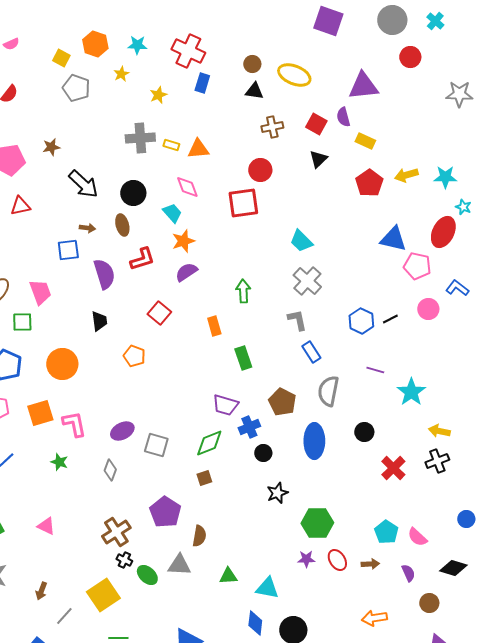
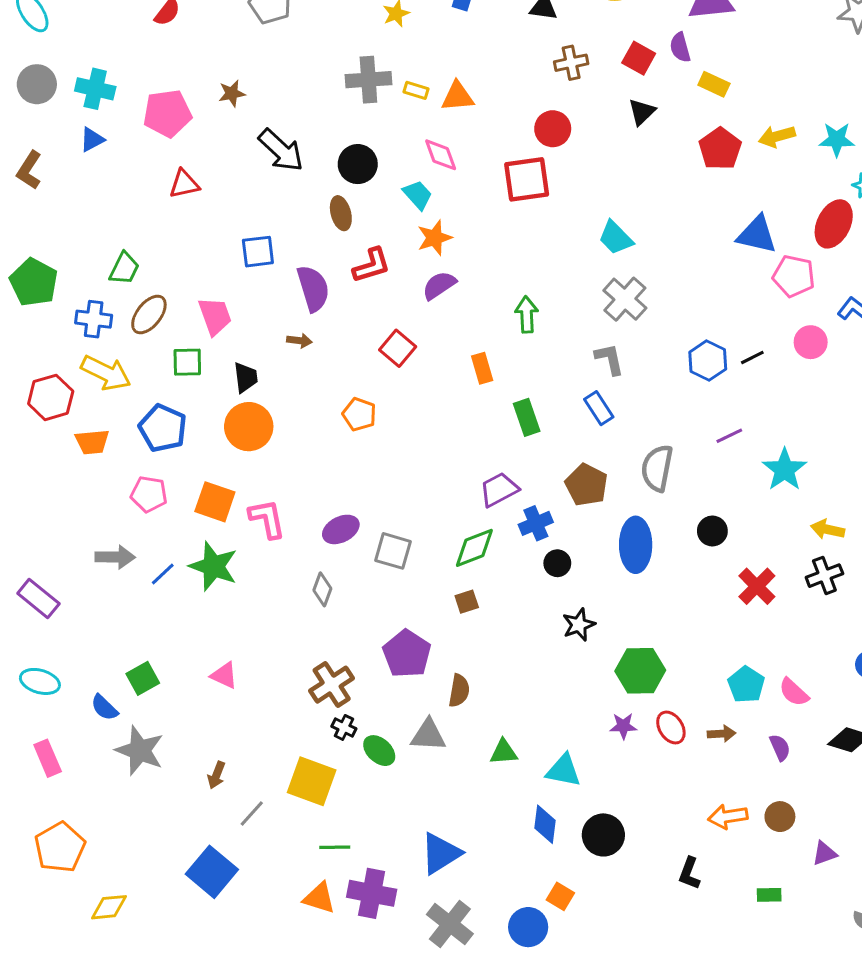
brown arrow: (87, 228) -> (299, 341), moved
black trapezoid: (99, 321) -> (246, 377), moved
blue rectangle: (311, 352) -> (599, 408), moved
purple line: (375, 370) -> (729, 436), turned -42
purple trapezoid: (225, 405) -> (499, 490), turned 136
orange square: (40, 413) -> (215, 502), turned 36
green star: (59, 462) -> (213, 566), moved, size x1.8
yellow square: (103, 595) -> (312, 781), turned -36
brown circle: (429, 603) -> (780, 817), moved

